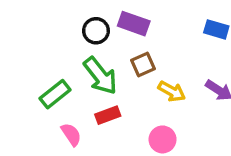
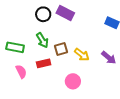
brown square: (143, 65) -> (61, 49), moved
green arrow: (100, 76) -> (42, 40), size x0.7
green rectangle: (55, 94) -> (15, 47), turned 42

